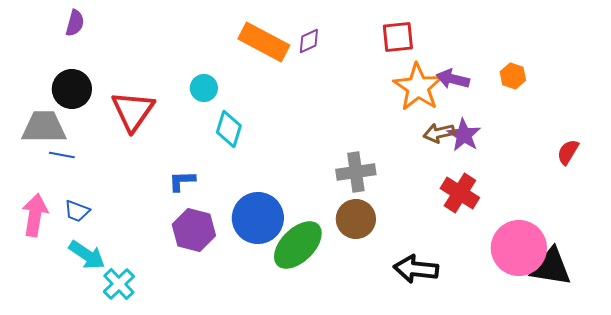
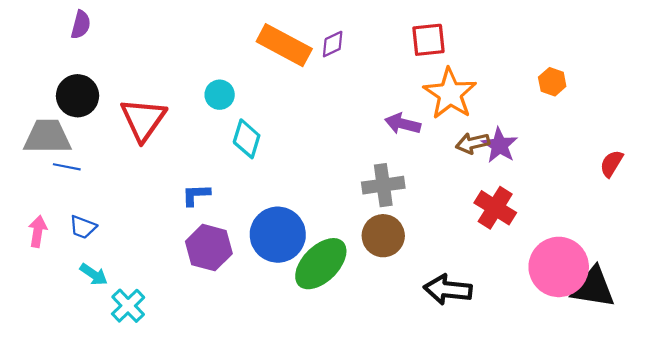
purple arrow: (453, 79) -> (403, 124), moved
pink arrow: (35, 215) -> (38, 231), size x0.7
cyan arrow: (87, 255) -> (94, 274), size x0.7

